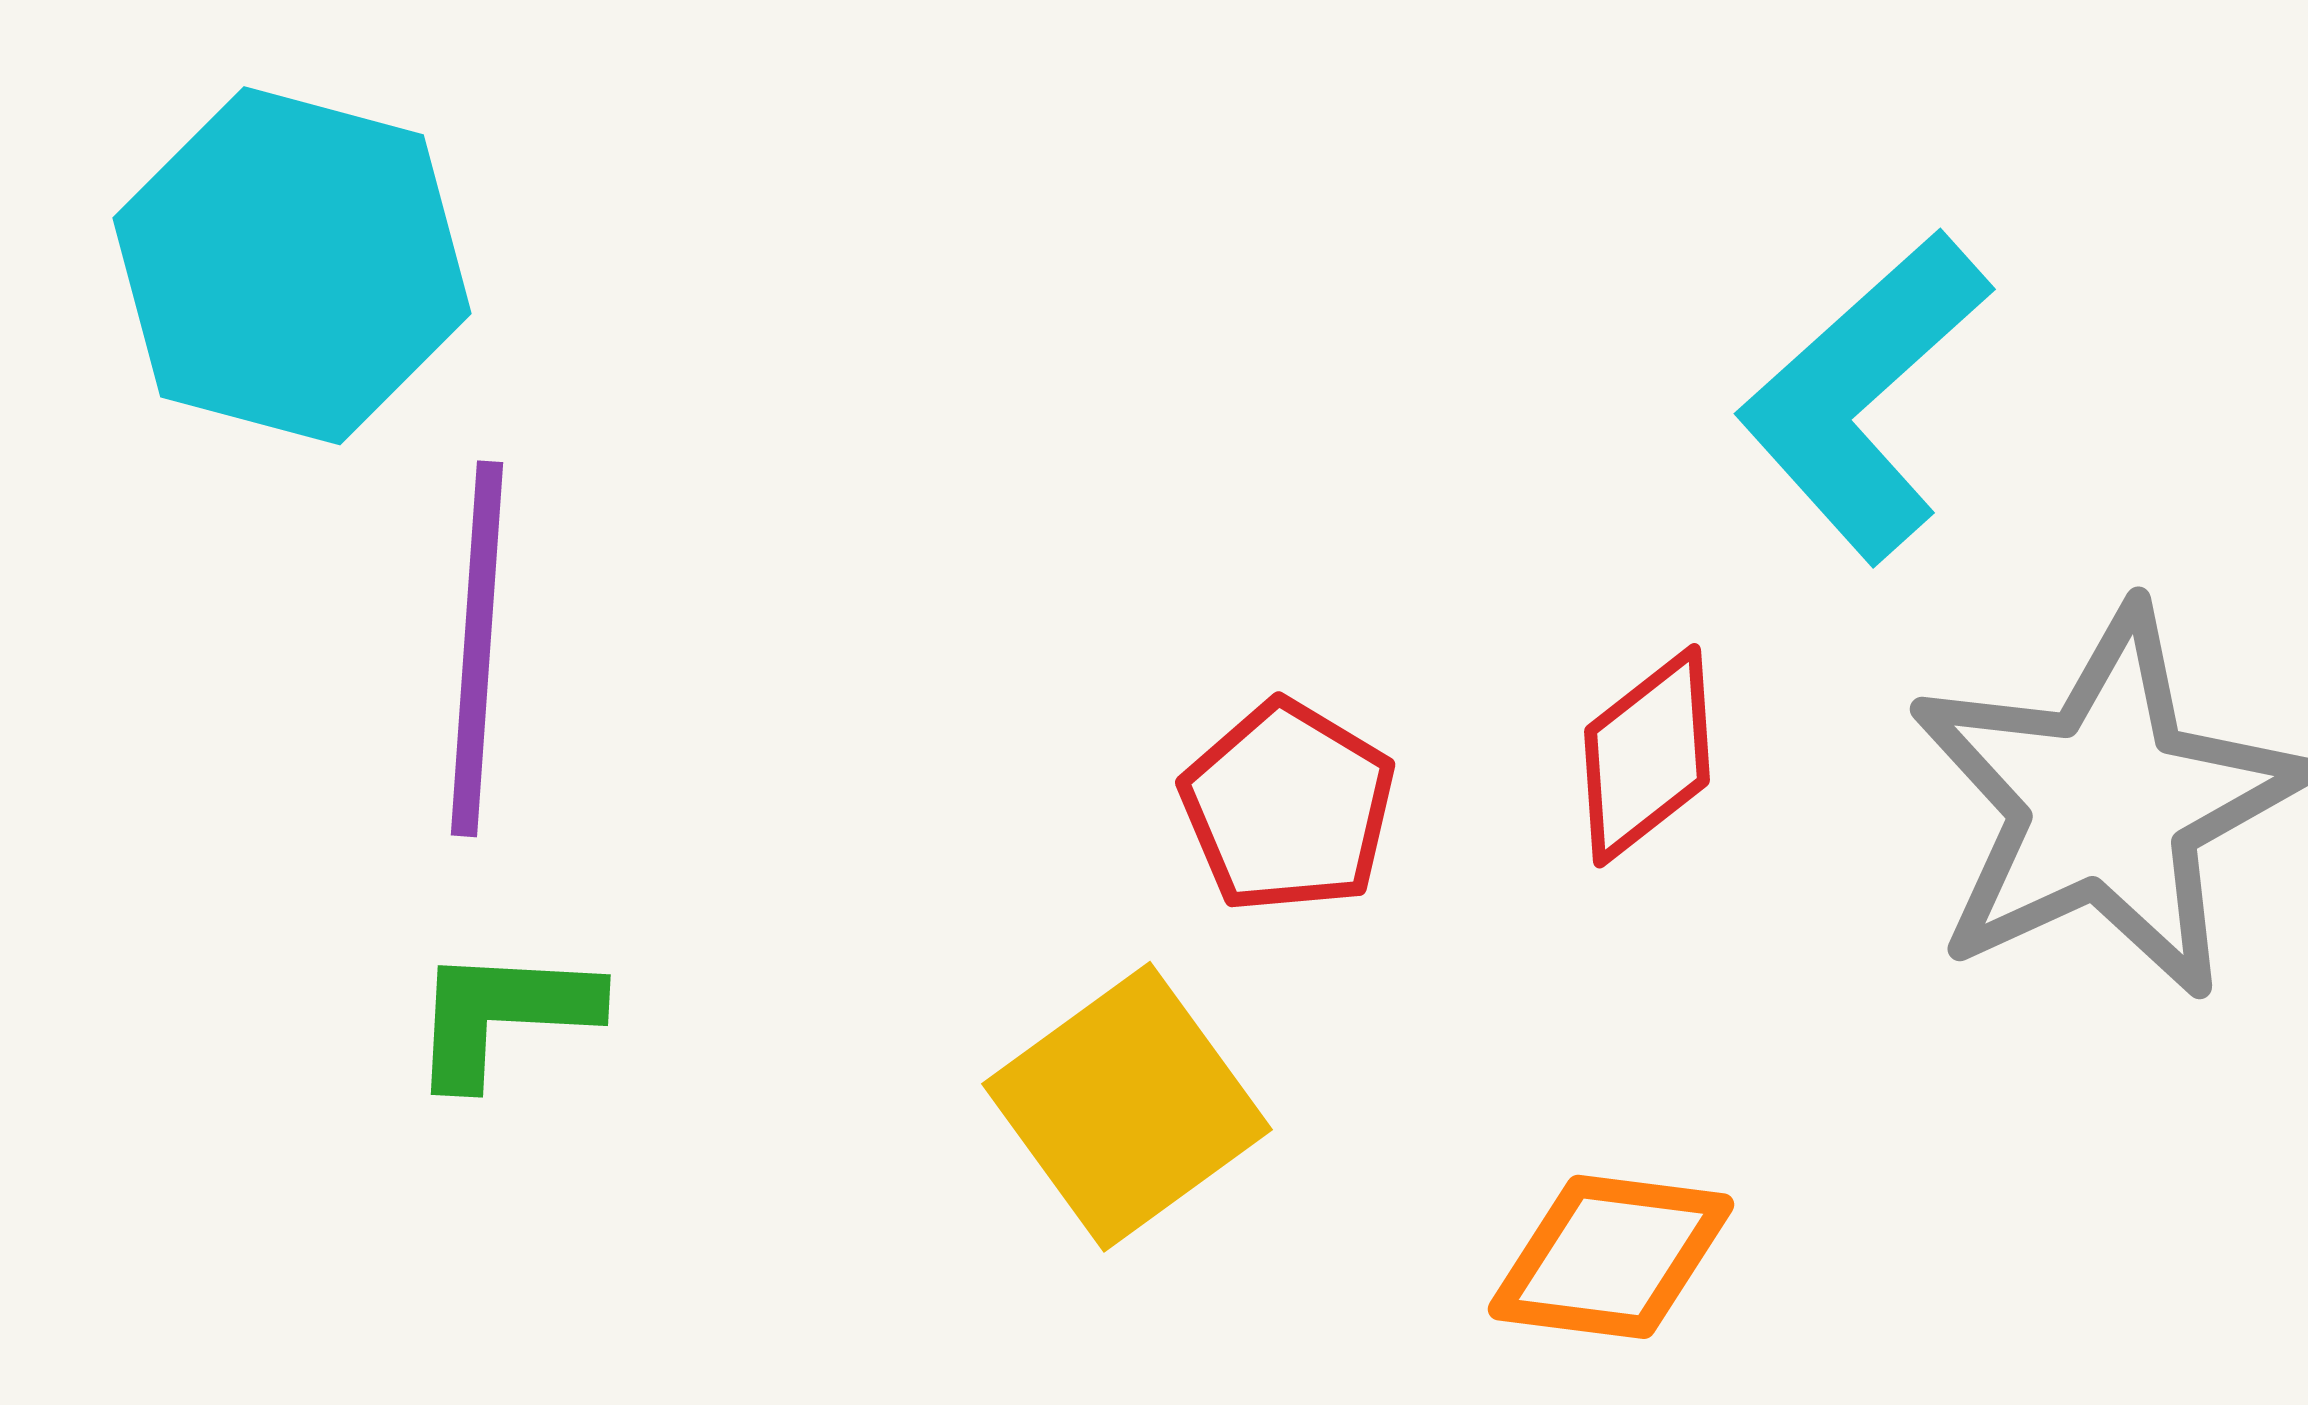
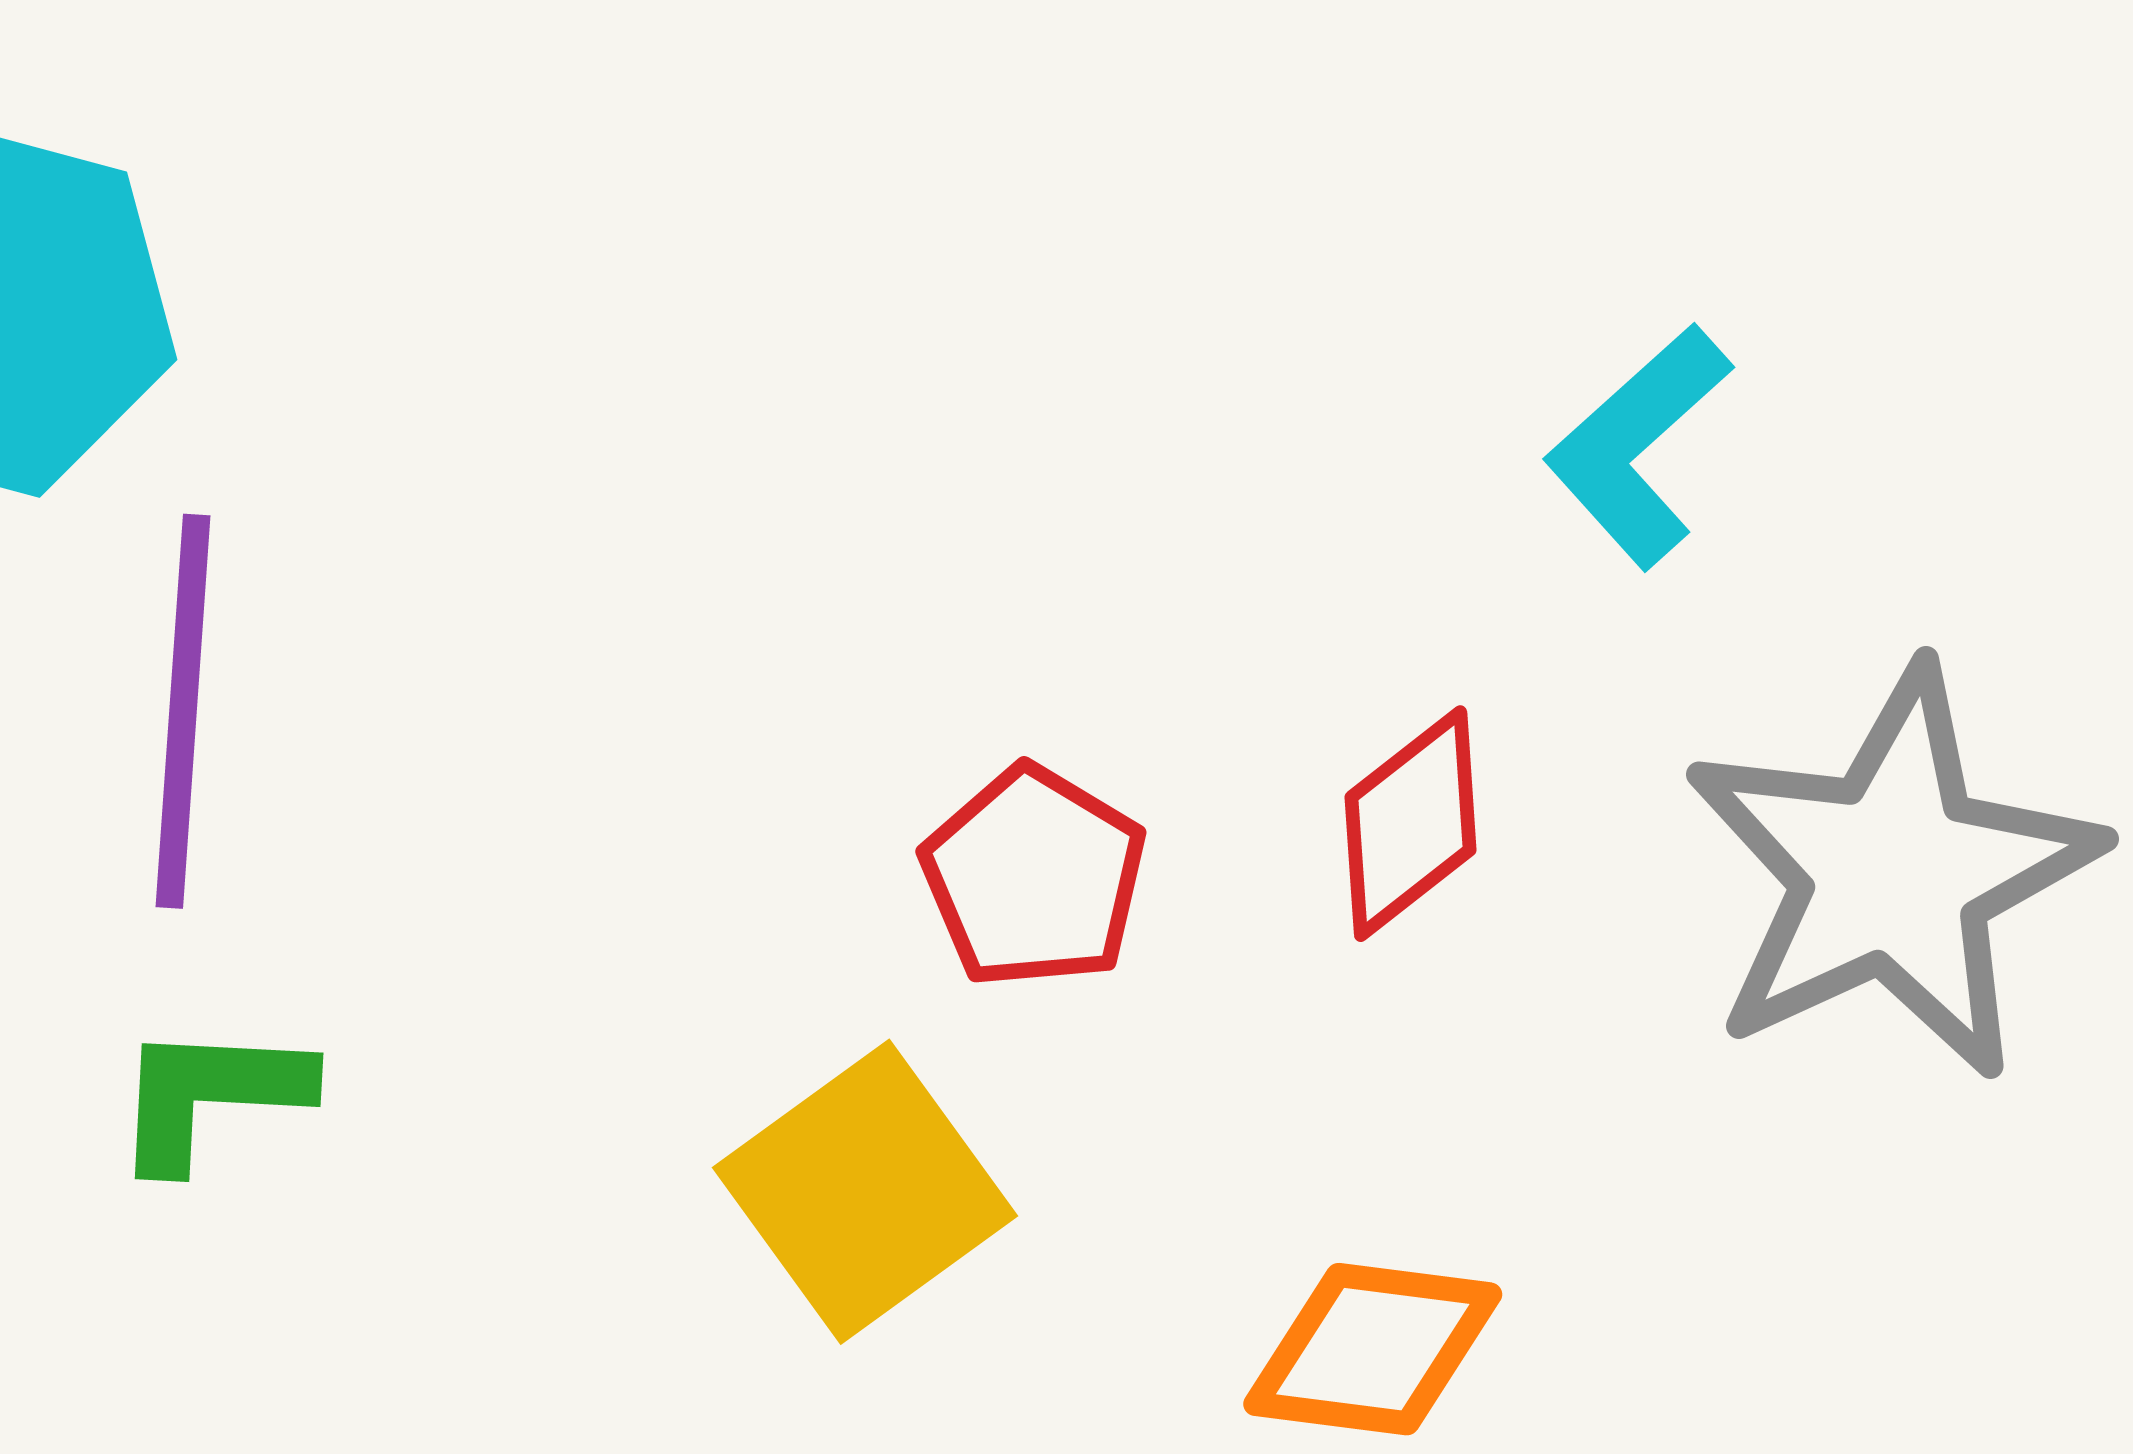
cyan L-shape: (1864, 396) -> (1638, 446), size x0.7

